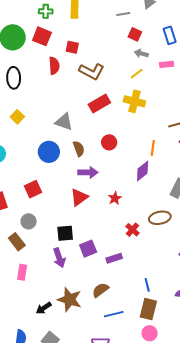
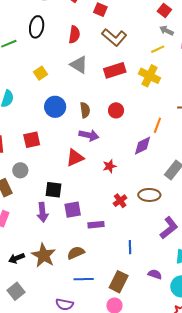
red semicircle: (54, 66) -> (74, 35), moved
yellow square: (17, 117) -> (41, 73), moved
gray triangle: (64, 122) -> (79, 65), moved
blue line: (147, 285) -> (130, 247), moved

